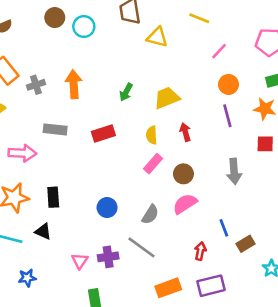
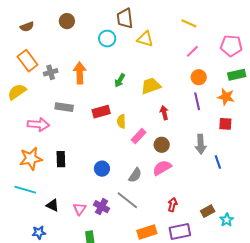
yellow line: (199, 18) -> (189, 23), moved
cyan circle: (84, 27) -> (107, 39), moved
yellow semicircle: (152, 135) -> (121, 121), moved
blue line: (224, 228) -> (218, 162), moved
black triangle: (43, 231) -> (52, 205), moved
brown rectangle: (245, 244) -> (208, 211), moved
purple cross: (108, 257) -> (102, 207), turned 35
blue star: (27, 278) -> (39, 232), moved

